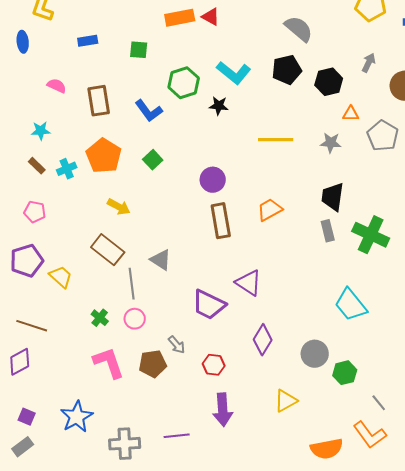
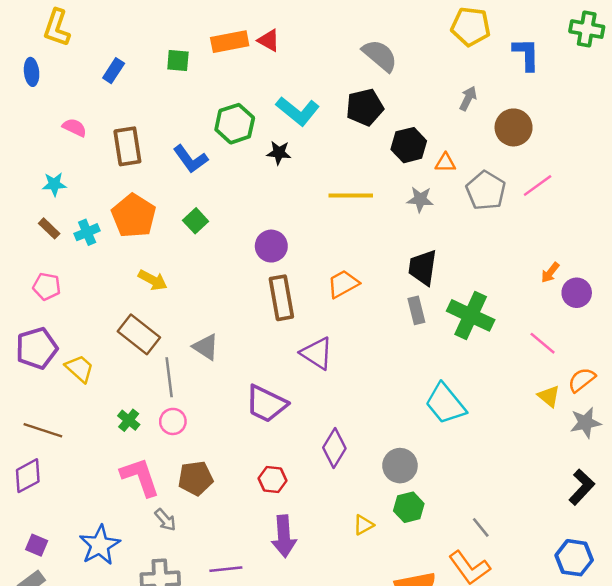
blue rectangle: (88, 41) -> (114, 71), turned -48
green square: (139, 50) -> (178, 61), moved
black hexagon: (329, 82) -> (409, 145), moved
purple triangle: (249, 283) -> (317, 353), moved
gray arrow: (177, 345) -> (165, 520), moved
green hexagon: (345, 373) -> (409, 507), moved
yellow triangle: (286, 401) -> (363, 525), size x0.7

